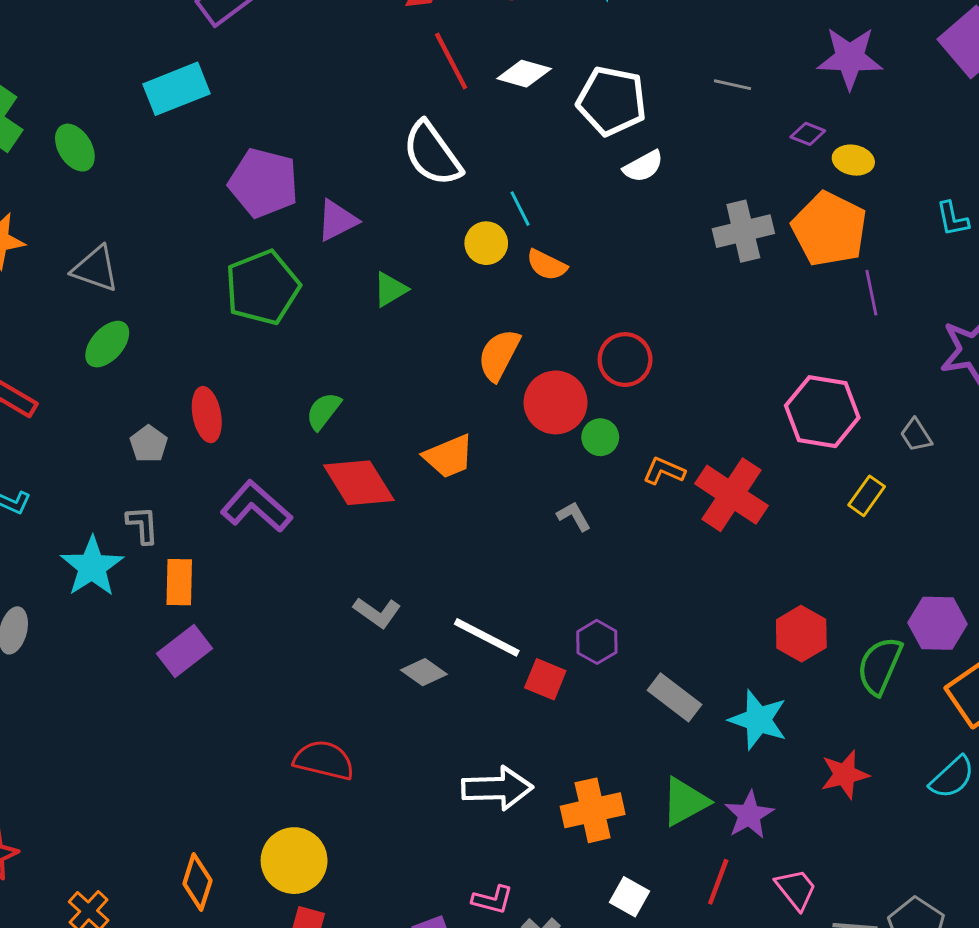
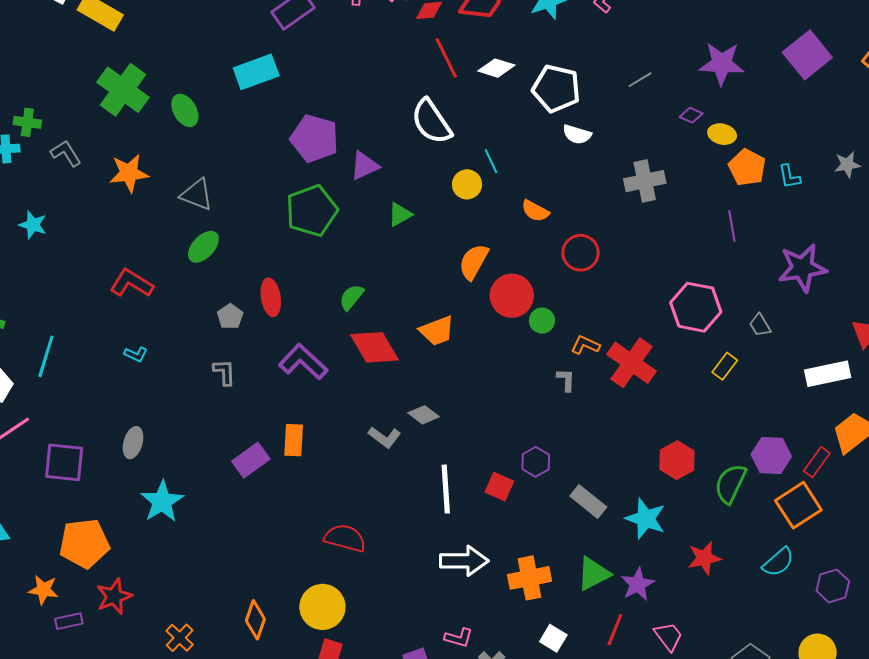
gray line: (732, 85) -> (640, 80), turned -45
white semicircle: (643, 166) -> (577, 134), turned 44
orange pentagon: (829, 229) -> (747, 167), moved, size x0.7
orange semicircle: (547, 265) -> (535, 211), moved
red circle: (625, 360) -> (581, 253), moved
gray L-shape: (574, 516) -> (566, 380), moved, turned 30
cyan star: (92, 567) -> (162, 502), moved
orange rectangle: (179, 582) -> (294, 440), moved
white line: (487, 637) -> (446, 489), moved, turned 57
gray diamond: (424, 672) -> (424, 415), moved

